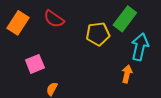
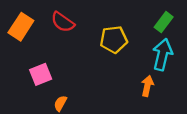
green rectangle: (125, 19) -> (164, 22), moved, size x0.7

